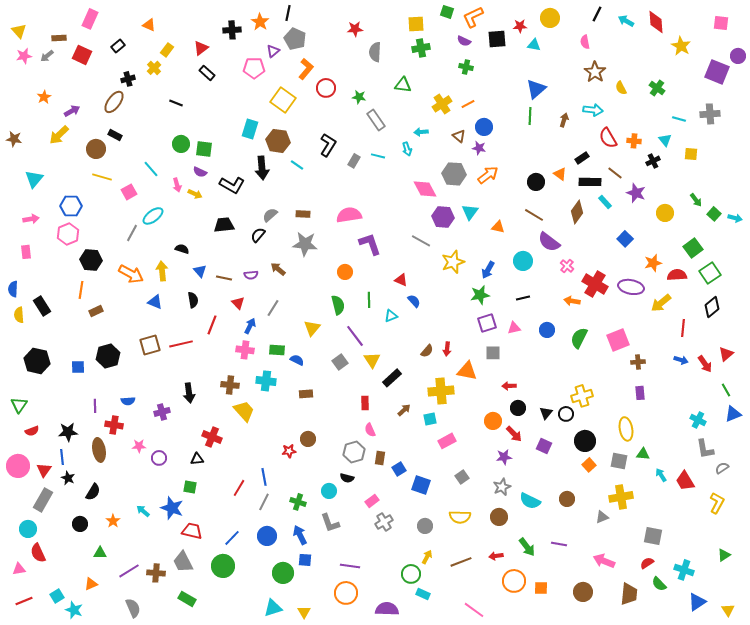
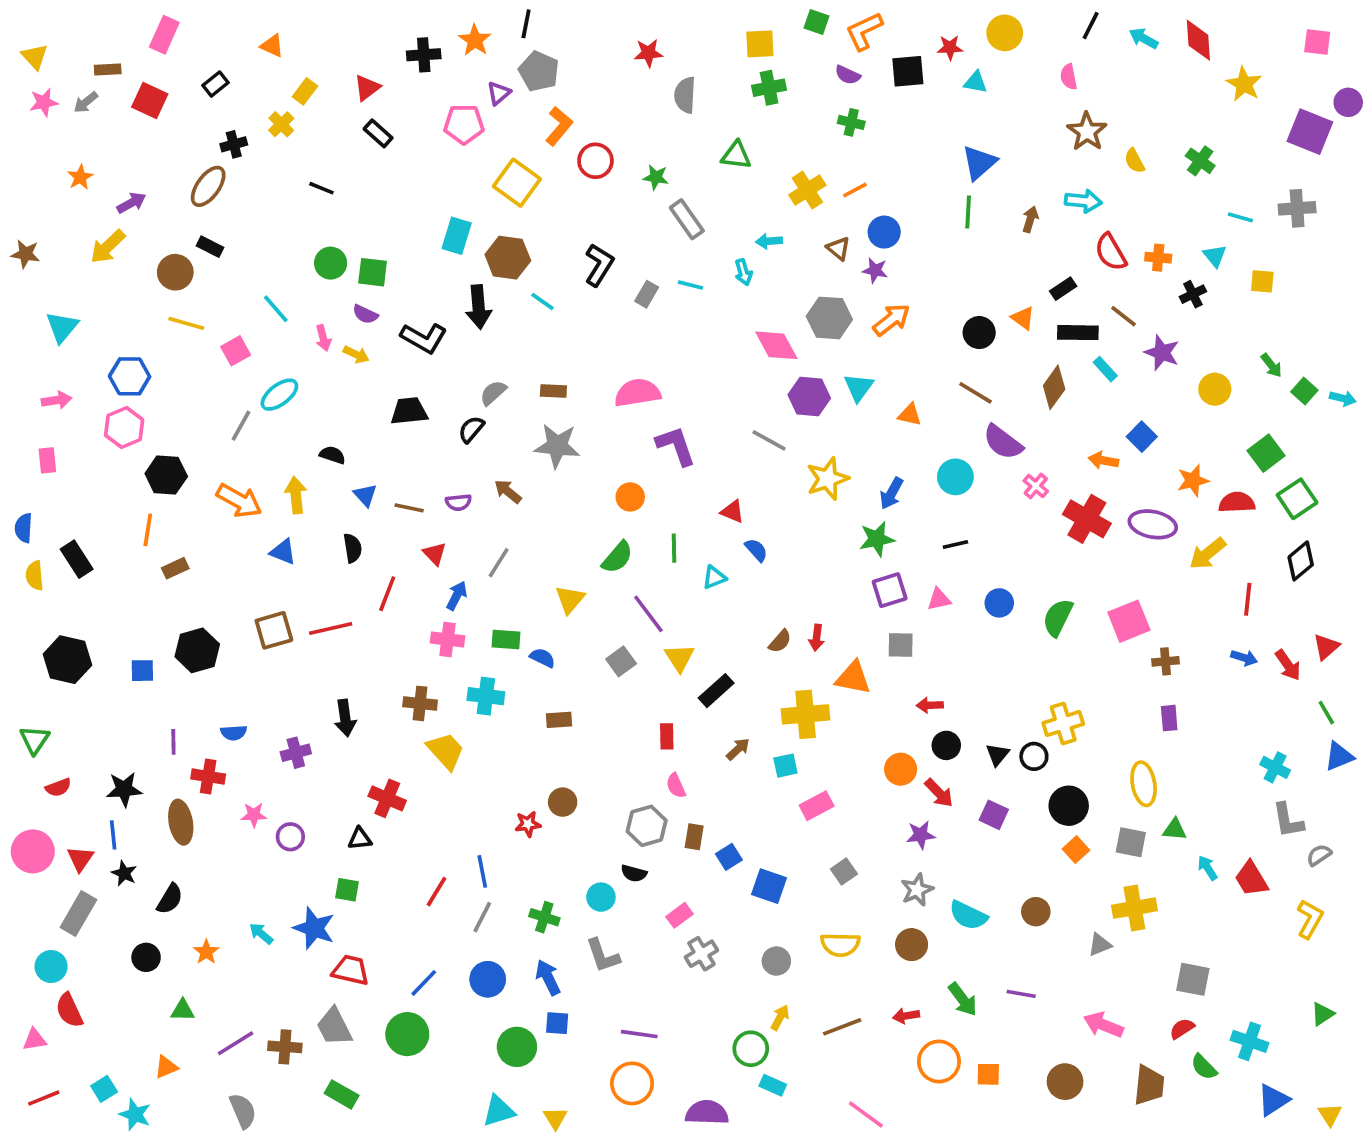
orange arrow: (572, 301) -> (1103, 460), moved
green semicircle: (338, 305) -> (617, 557), turned 54

